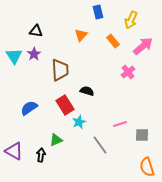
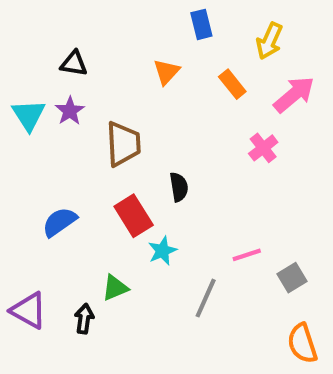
black semicircle: (87, 91) -> (179, 187), turned 64
gray square: (142, 135) -> (292, 278), turned -32
gray line: (100, 145) -> (206, 298), turned 60

